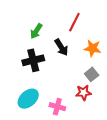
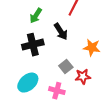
orange star: (93, 48) -> (92, 48), moved
gray square: (92, 74) -> (66, 67), moved

